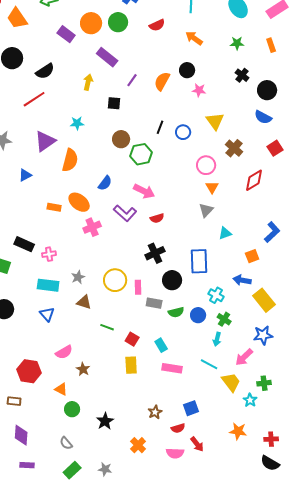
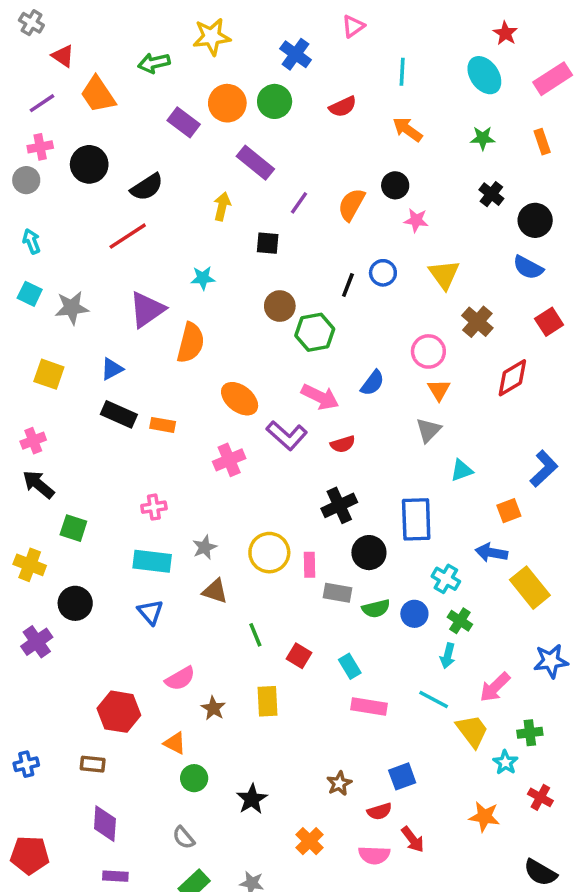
blue circle: (183, 132) -> (383, 273), moved
blue semicircle: (105, 183) -> (372, 383), moved
orange ellipse: (79, 202) -> (240, 399), moved
black rectangle: (24, 244) -> (119, 414), moved
green line: (107, 327) -> (255, 635), turned 48
blue star: (263, 335) -> (551, 661), moved
yellow rectangle: (131, 365) -> (268, 701), moved
red cross: (271, 439) -> (540, 797), moved, turned 32

